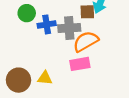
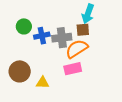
brown square: (87, 12) -> (83, 30), moved
brown circle: (18, 80) -> (20, 71), moved

